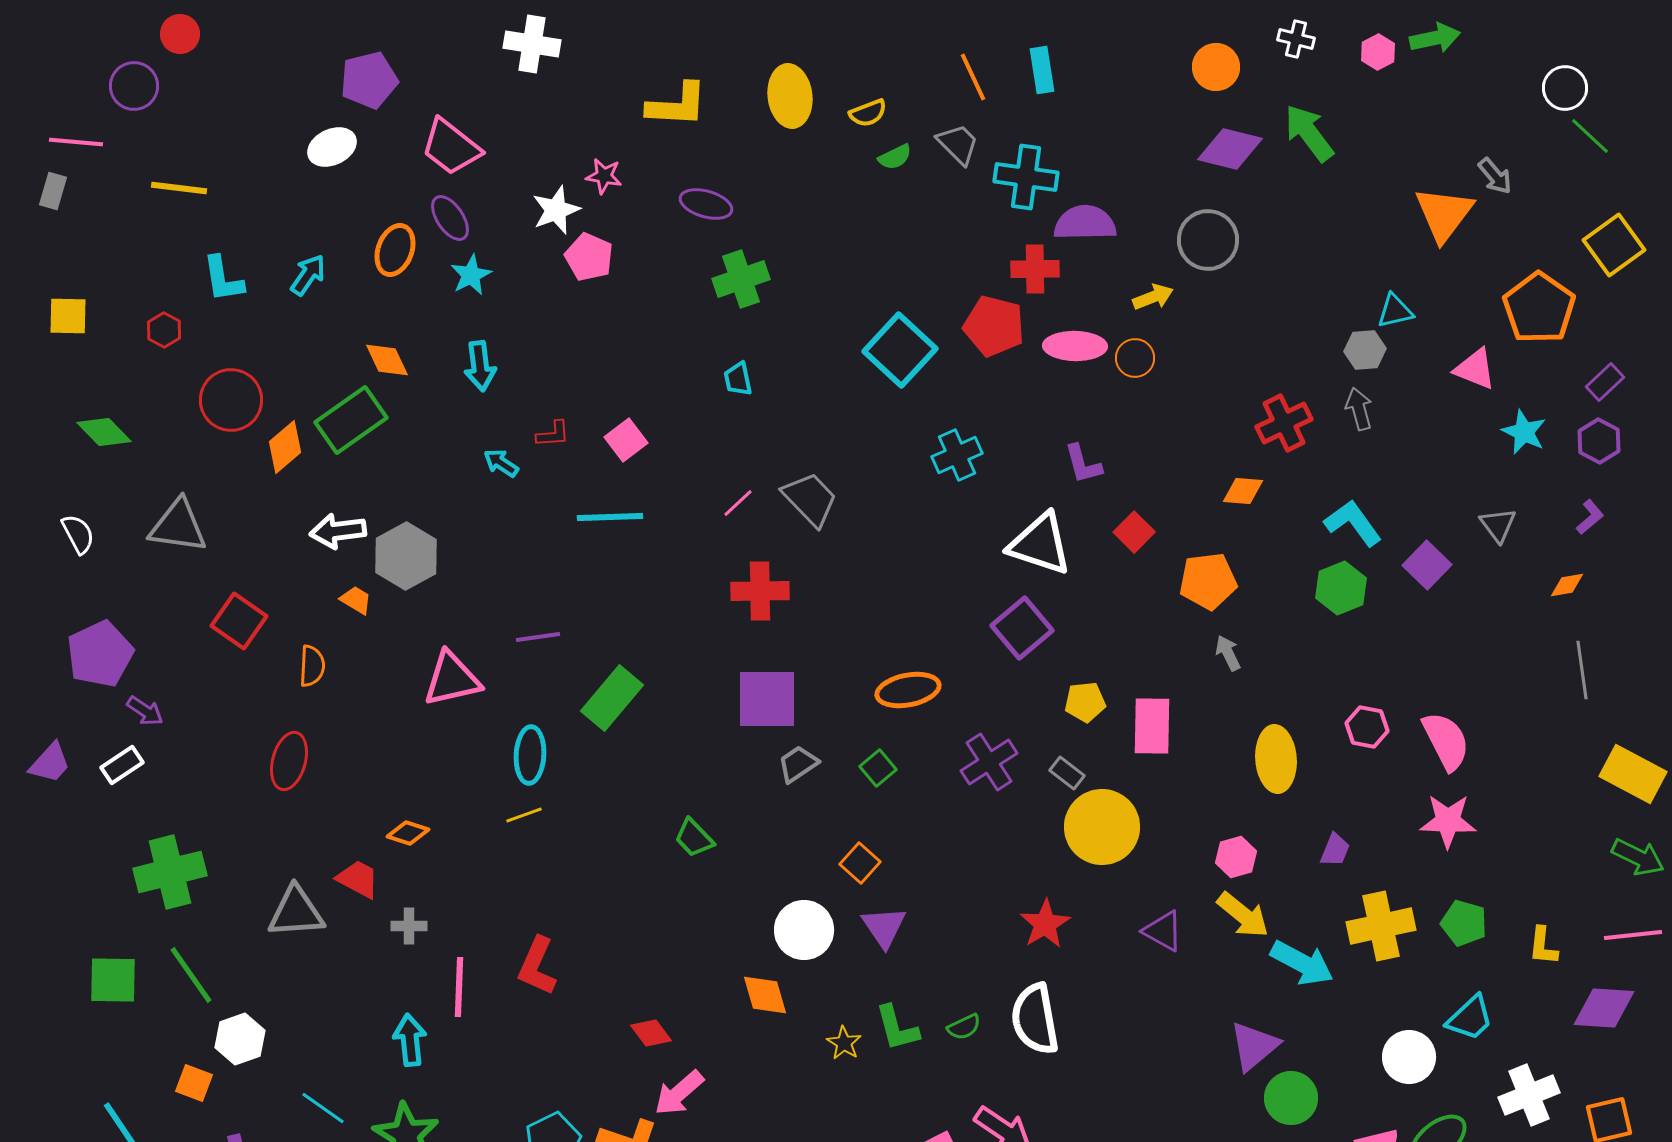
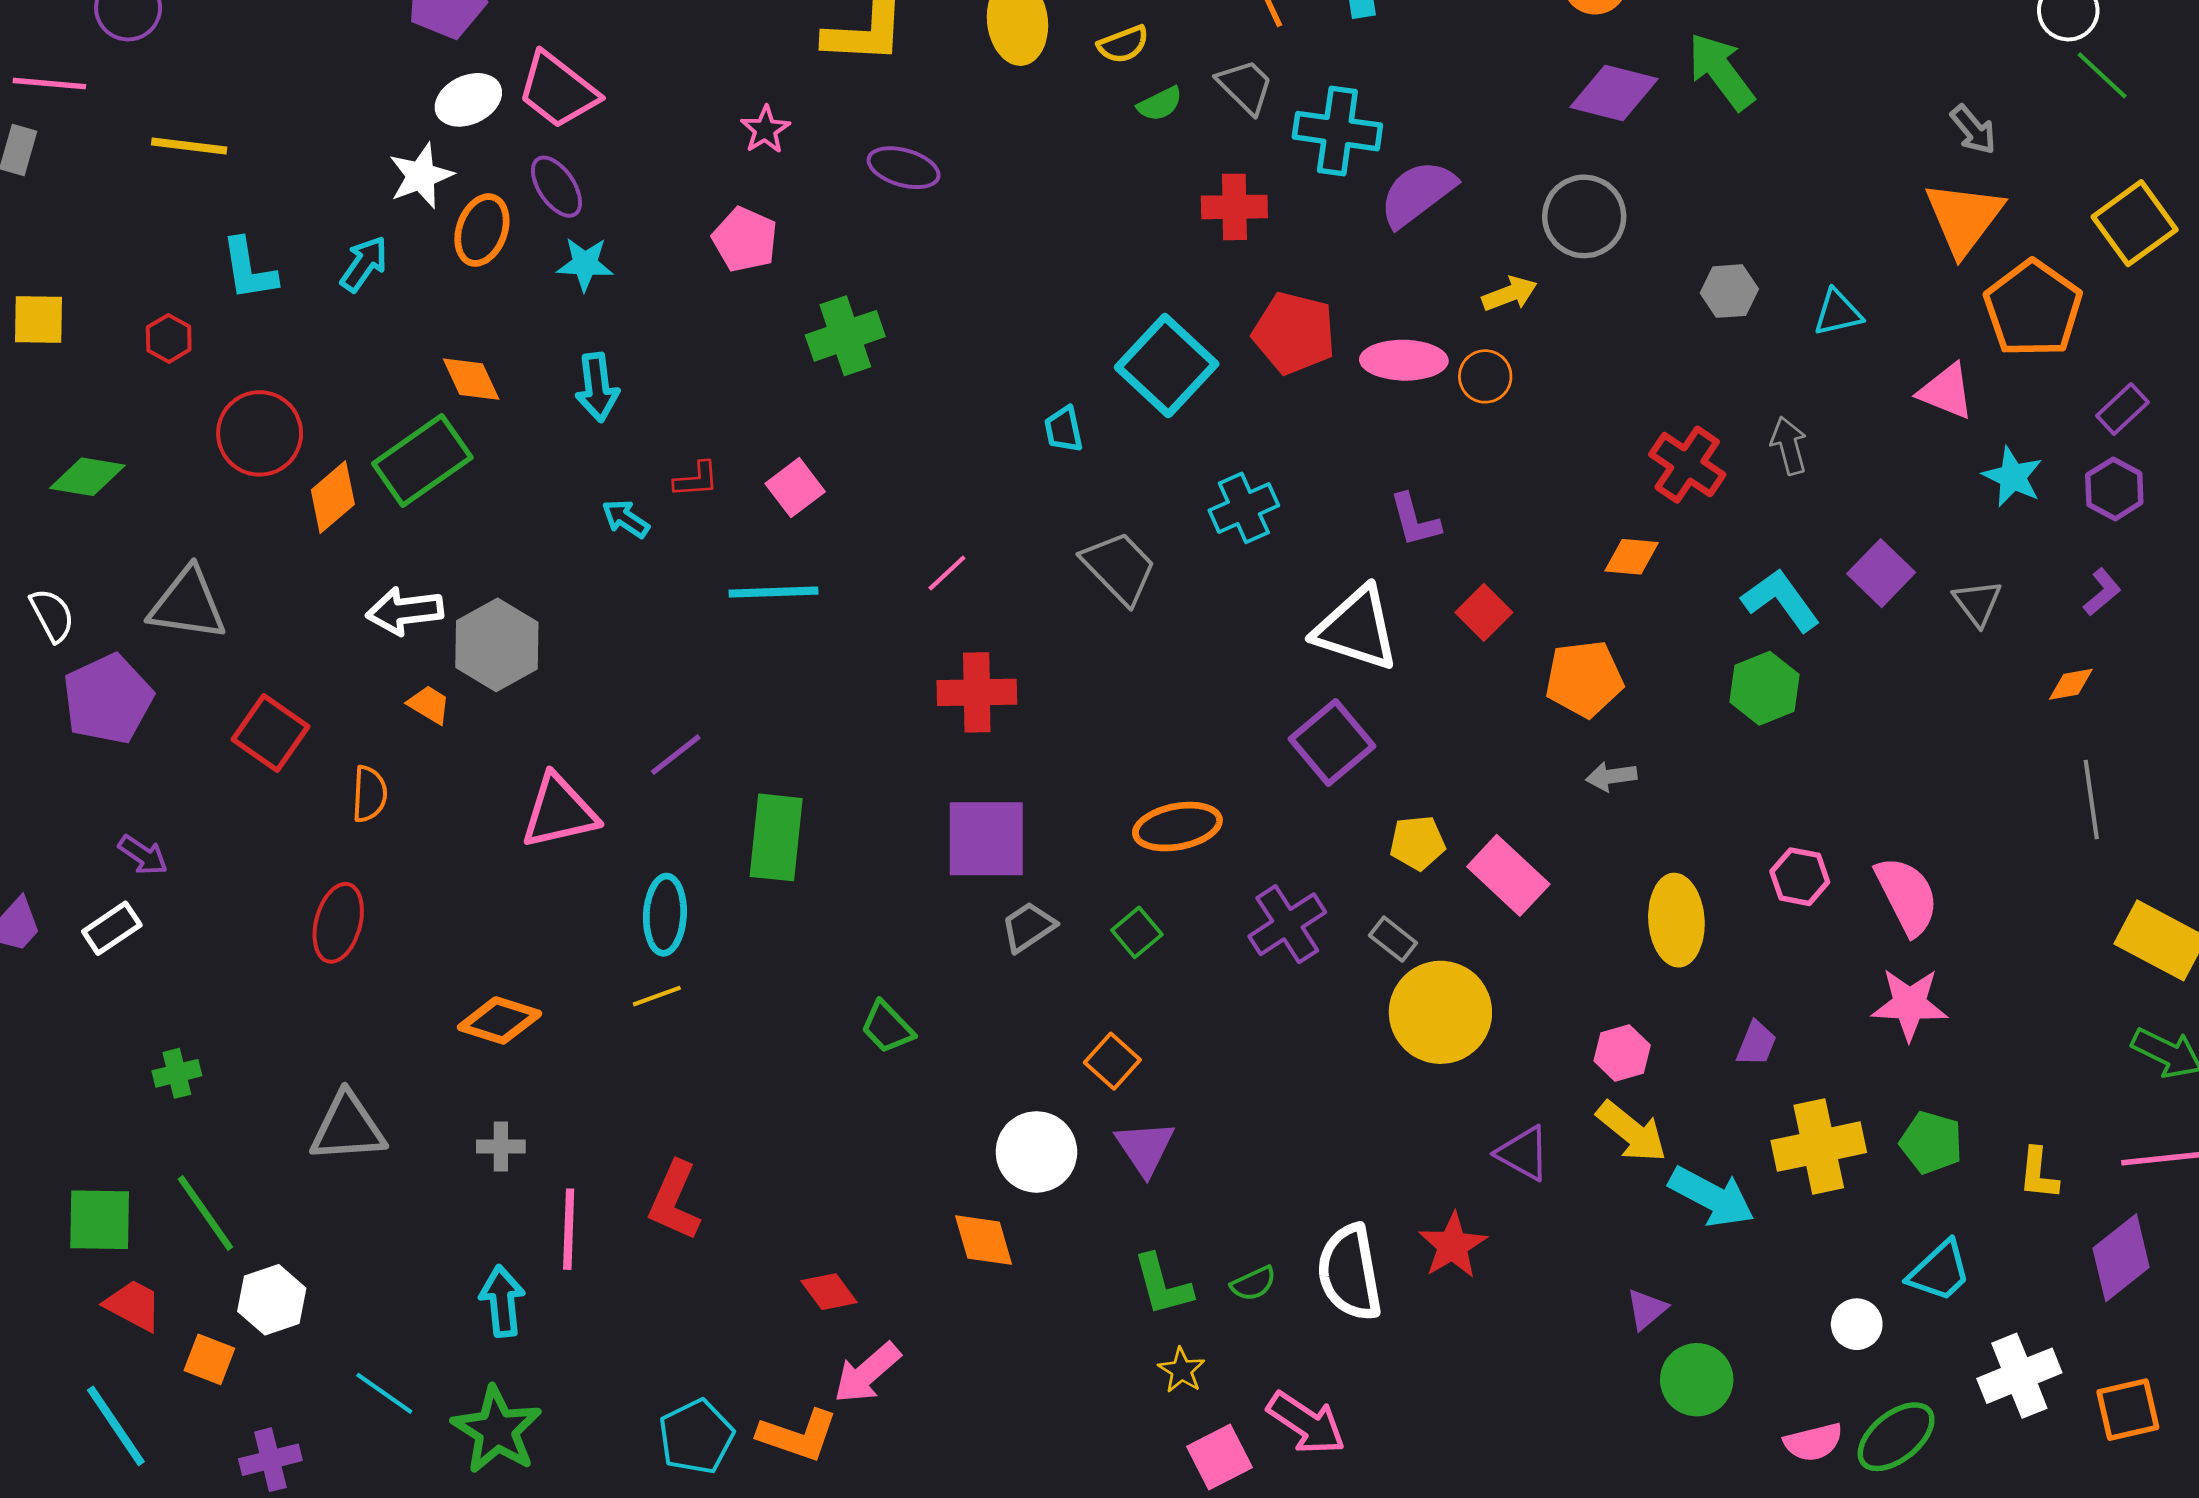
white ellipse: (332, 147) -> (468, 100), moved
pink star: (604, 176) -> (765, 130), turned 30
white star: (556, 210) -> (421, 176), moved
orange triangle: (1444, 214) -> (1964, 218), moved
purple semicircle: (1085, 223) -> (1417, 193), turned -36
red cross: (1035, 269) -> (1234, 207), moved
cyan star: (471, 275) -> (585, 264), turned 30
green cross: (741, 279) -> (845, 336), moved
gray hexagon: (1365, 350) -> (1729, 291), moved
cyan trapezoid: (738, 379) -> (1064, 429), moved
red cross: (1284, 423) -> (1687, 465), turned -30
green diamond: (104, 432) -> (87, 477), turned -36
gray trapezoid: (810, 499) -> (1119, 568), moved
purple square: (1427, 565) -> (1881, 573), moved
purple line: (538, 637) -> (676, 755), turned -30
gray arrow: (1228, 653) -> (1611, 776), turned -72
purple pentagon: (100, 654) -> (108, 699), moved
green rectangle: (612, 698) -> (776, 837), turned -34
pink rectangle: (1152, 726) -> (1508, 875), turned -48
orange diamond: (408, 833) -> (500, 1020), size x1.4
green cross: (170, 872) -> (177, 1073), size x0.5
red trapezoid: (358, 879) -> (133, 1305), moved
red star: (1045, 924) -> (1453, 1246), moved
purple diamond: (1604, 1008) -> (2121, 1258), turned -42
yellow star: (844, 1043) -> (1182, 1370), moved
purple triangle: (1254, 1046) -> (1647, 1309), size x0.6
white circle: (1409, 1057) -> (1857, 1324), size x0.7

